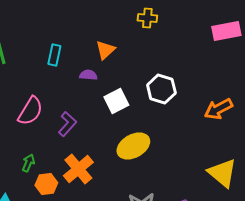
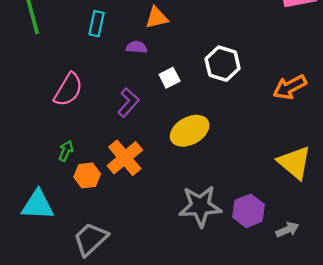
orange triangle: (105, 50) -> (157, 18), turned 30
white square: (116, 101) -> (170, 78), size x0.7
purple L-shape: (67, 124) -> (128, 102), moved

